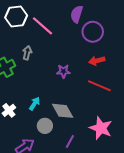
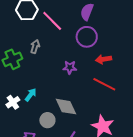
purple circle: (93, 32) -> (87, 37), moved
cyan arrow: (34, 104) -> (31, 95), moved

